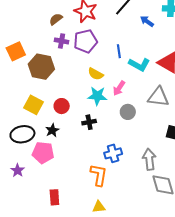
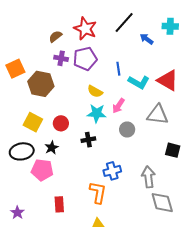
purple star: (18, 170) -> (17, 213), moved
red rectangle: (54, 197) -> (59, 204), moved

